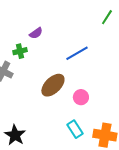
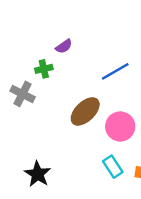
pink circle: (81, 97) -> (120, 126), size x1.5

